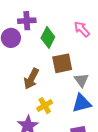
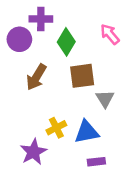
brown arrow: (31, 79) -> (36, 77), moved
blue triangle: (82, 103) -> (87, 132), moved

